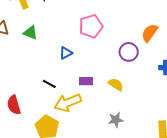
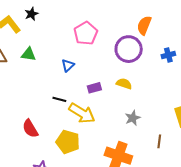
purple circle: (129, 52) -> (129, 49), size x1.4
yellow arrow: (68, 103) -> (82, 113), turned -112

